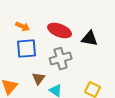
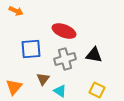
orange arrow: (23, 27) -> (16, 11), moved
black triangle: (90, 39) -> (94, 55), moved

